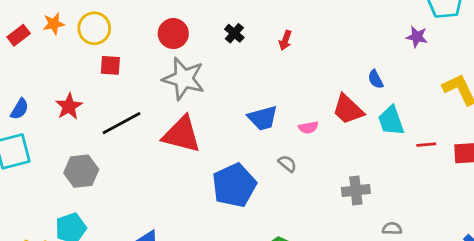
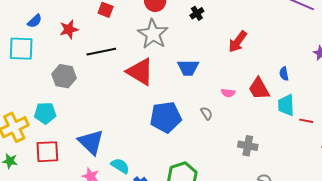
red arrow: (285, 40) -> (238, 42), moved, size x1.6
blue trapezoid: (263, 118) -> (188, 68), moved
red line: (426, 145) -> (306, 121), moved

